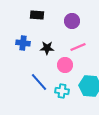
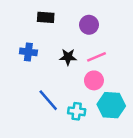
black star: (47, 48) -> (68, 57), moved
pink circle: (65, 65) -> (94, 80), moved

